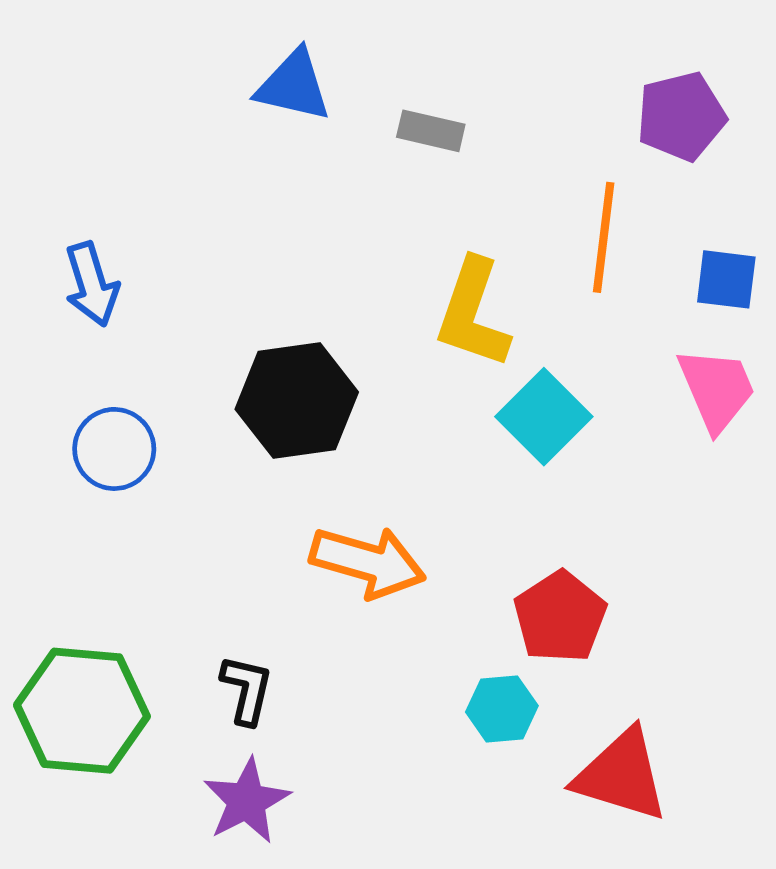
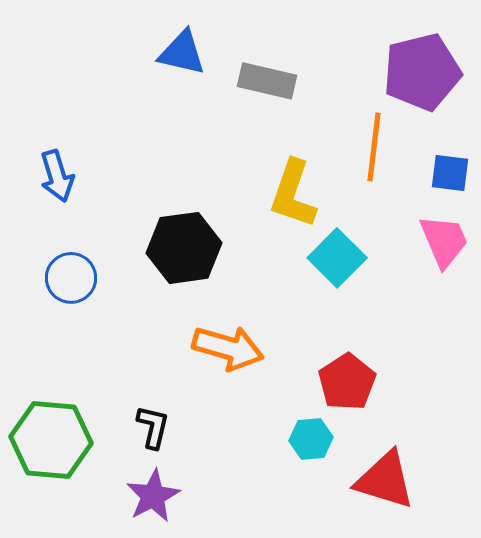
purple pentagon: (681, 116) -> (422, 72), size x1.4
gray rectangle: (431, 131) -> (267, 81), size x1.4

